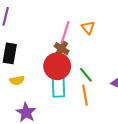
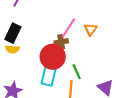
brown cross: (62, 49) -> (61, 42), turned 32
yellow semicircle: (17, 80) -> (12, 49), moved

